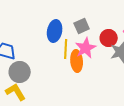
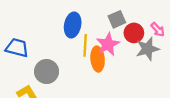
gray square: (82, 26) -> (117, 19), moved
gray circle: (20, 72) -> (47, 72), moved

